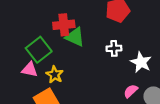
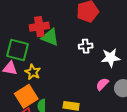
green square: (39, 50) -> (17, 50), turned -35
white star: (141, 62) -> (111, 58), turned -30

